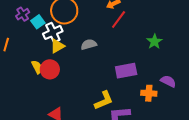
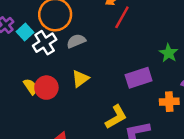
green star: (154, 42) -> (169, 53), moved
gray semicircle: (89, 44) -> (76, 41), moved
yellow triangle: (57, 46) -> (80, 79), moved

